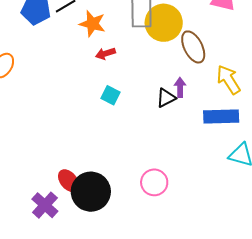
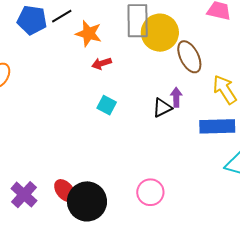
purple cross: (45, 205) -> (24, 195), moved

